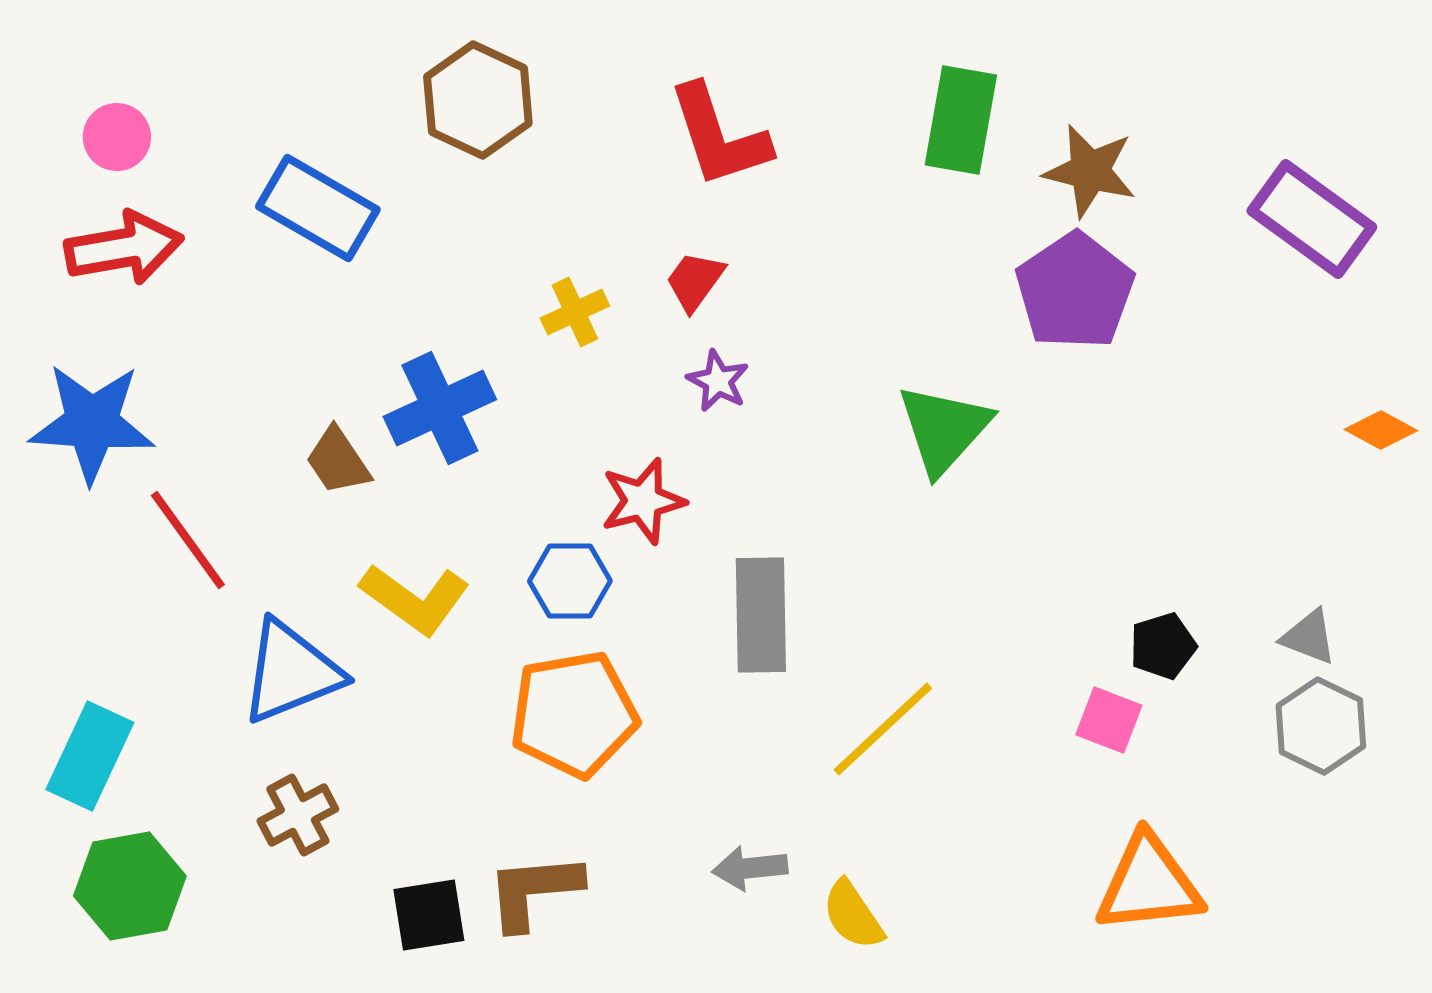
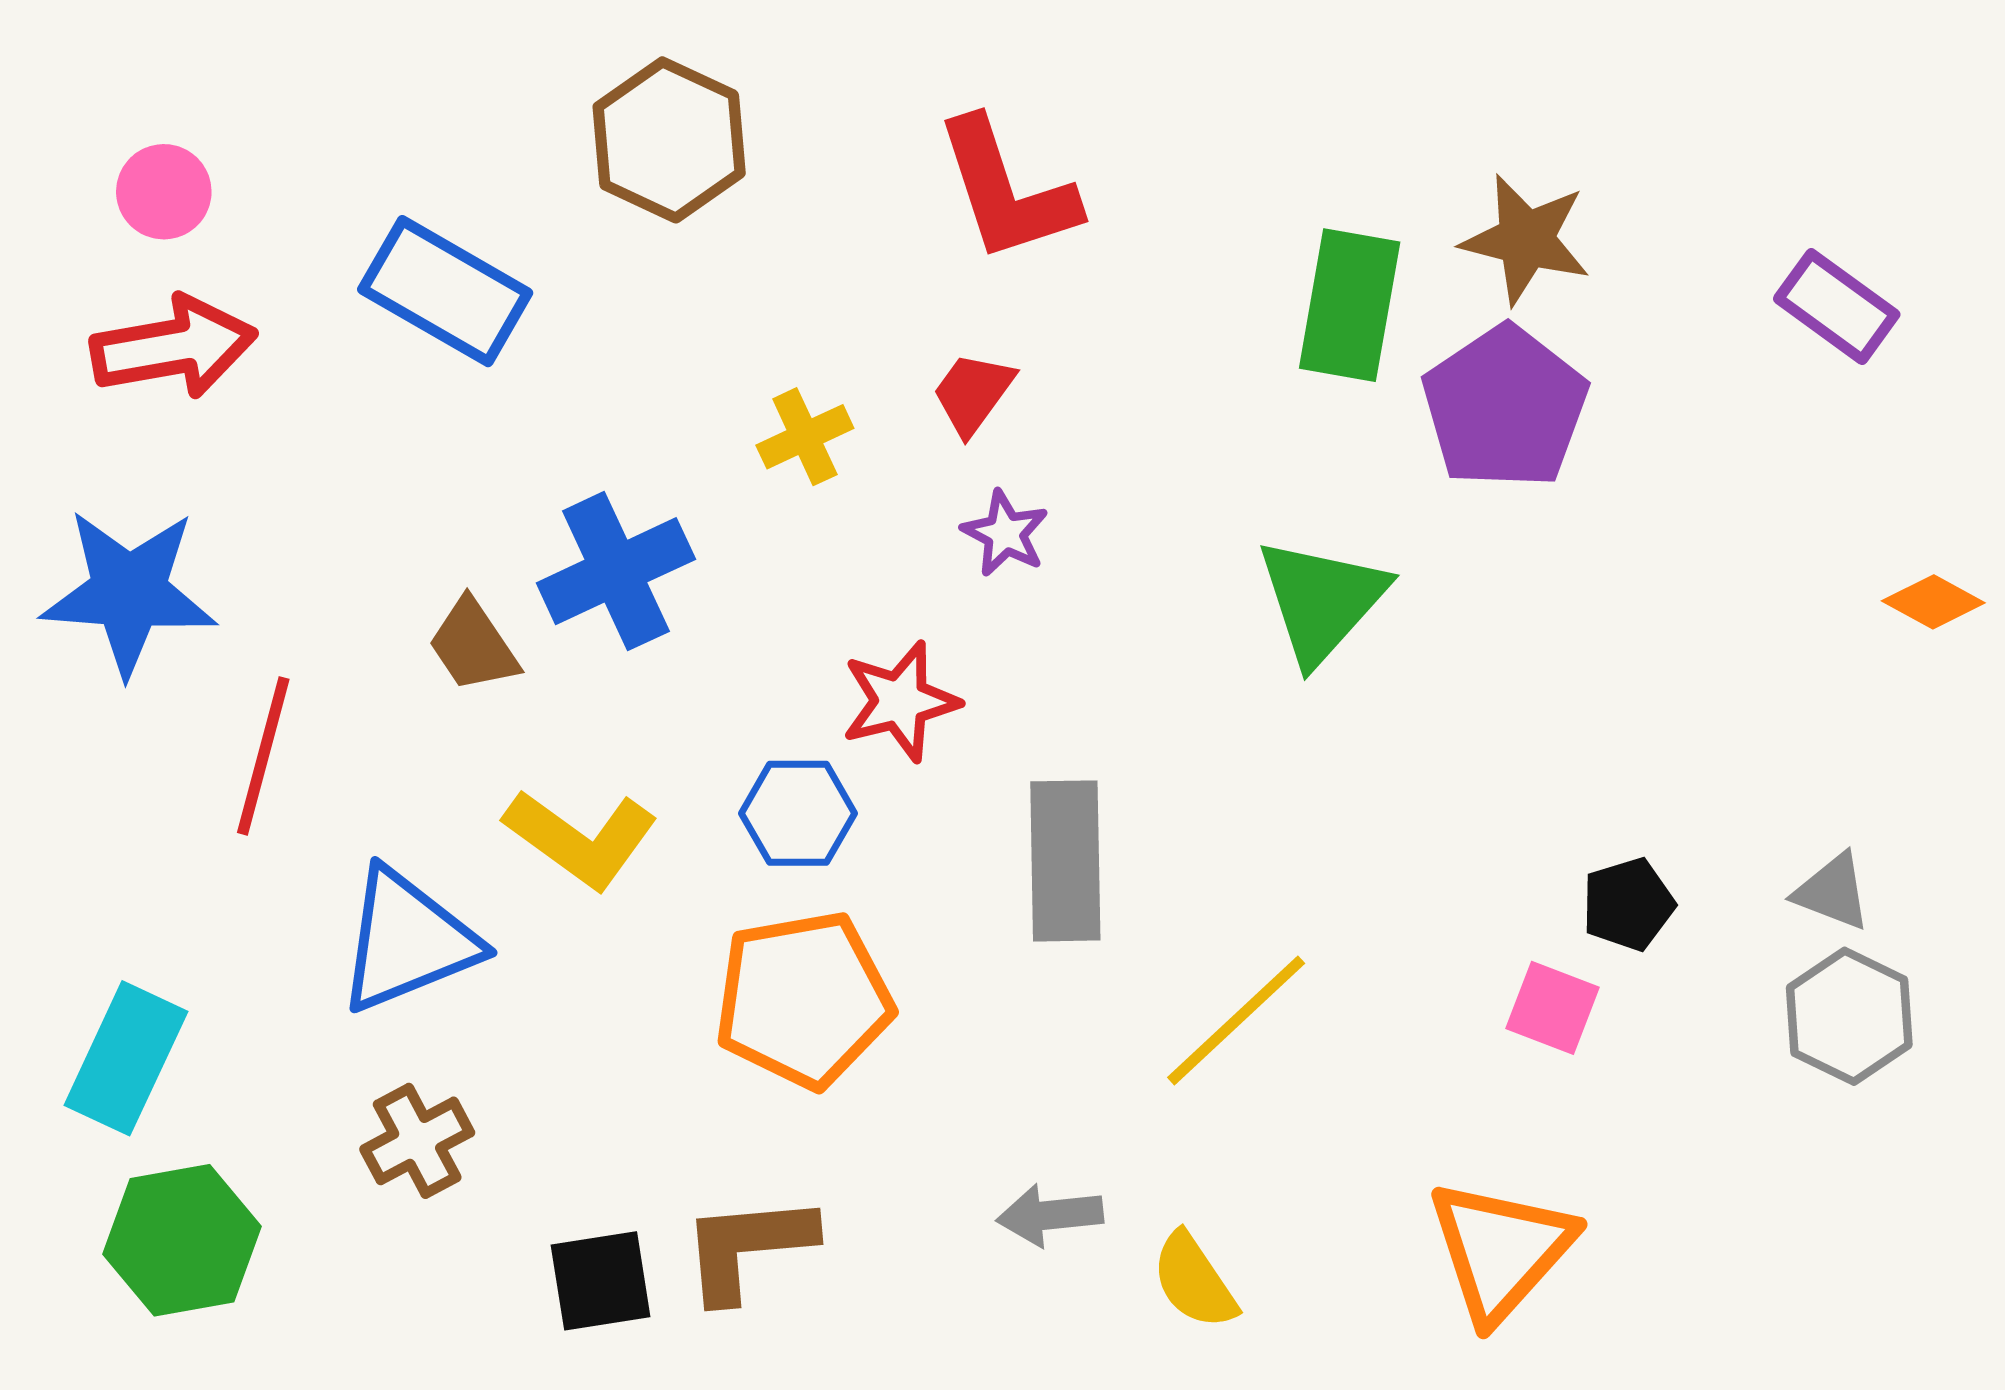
green rectangle: (961, 120) -> (1350, 305), moved
purple rectangle: (1312, 219) -> (1837, 307), size x0.7
red line: (188, 540) -> (263, 756), turned 51
orange triangle: (1149, 884) -> (1501, 1250), moved, turned -42

